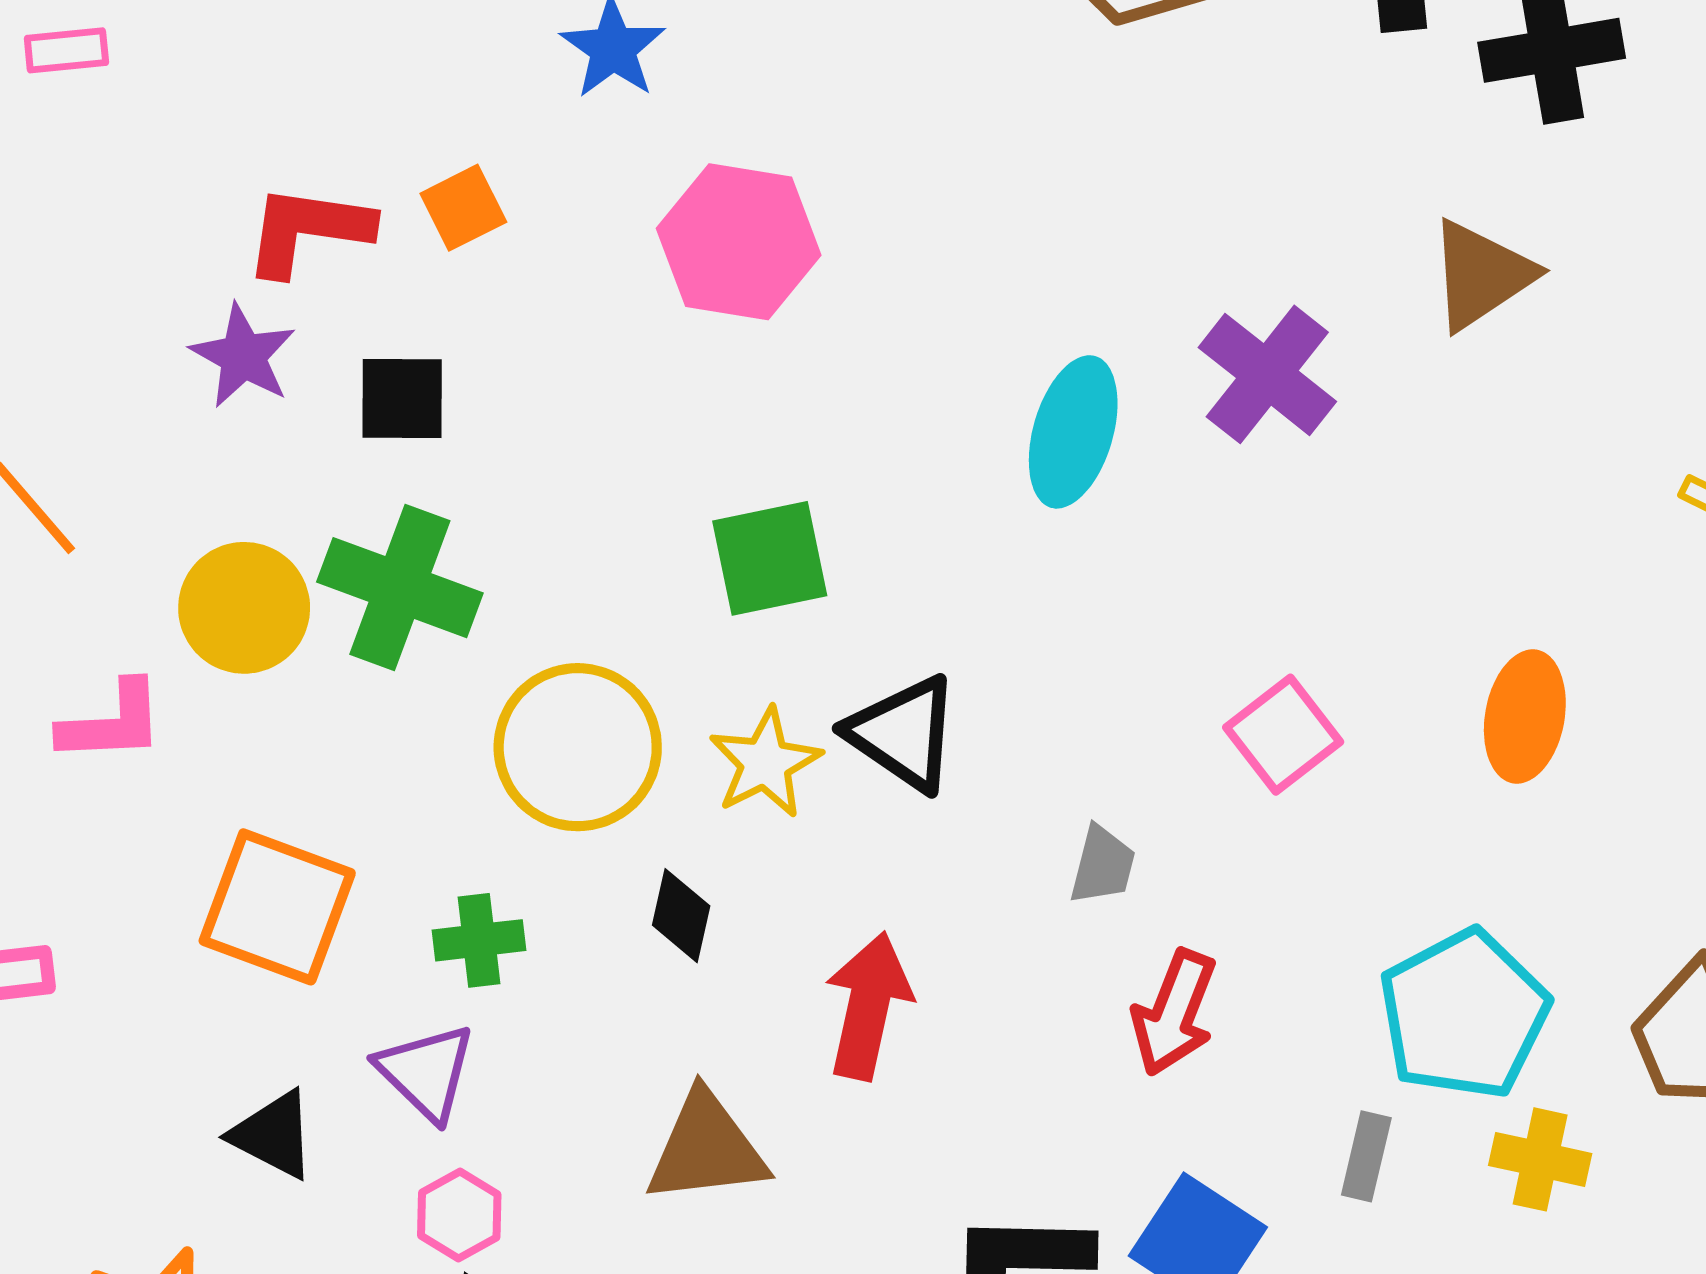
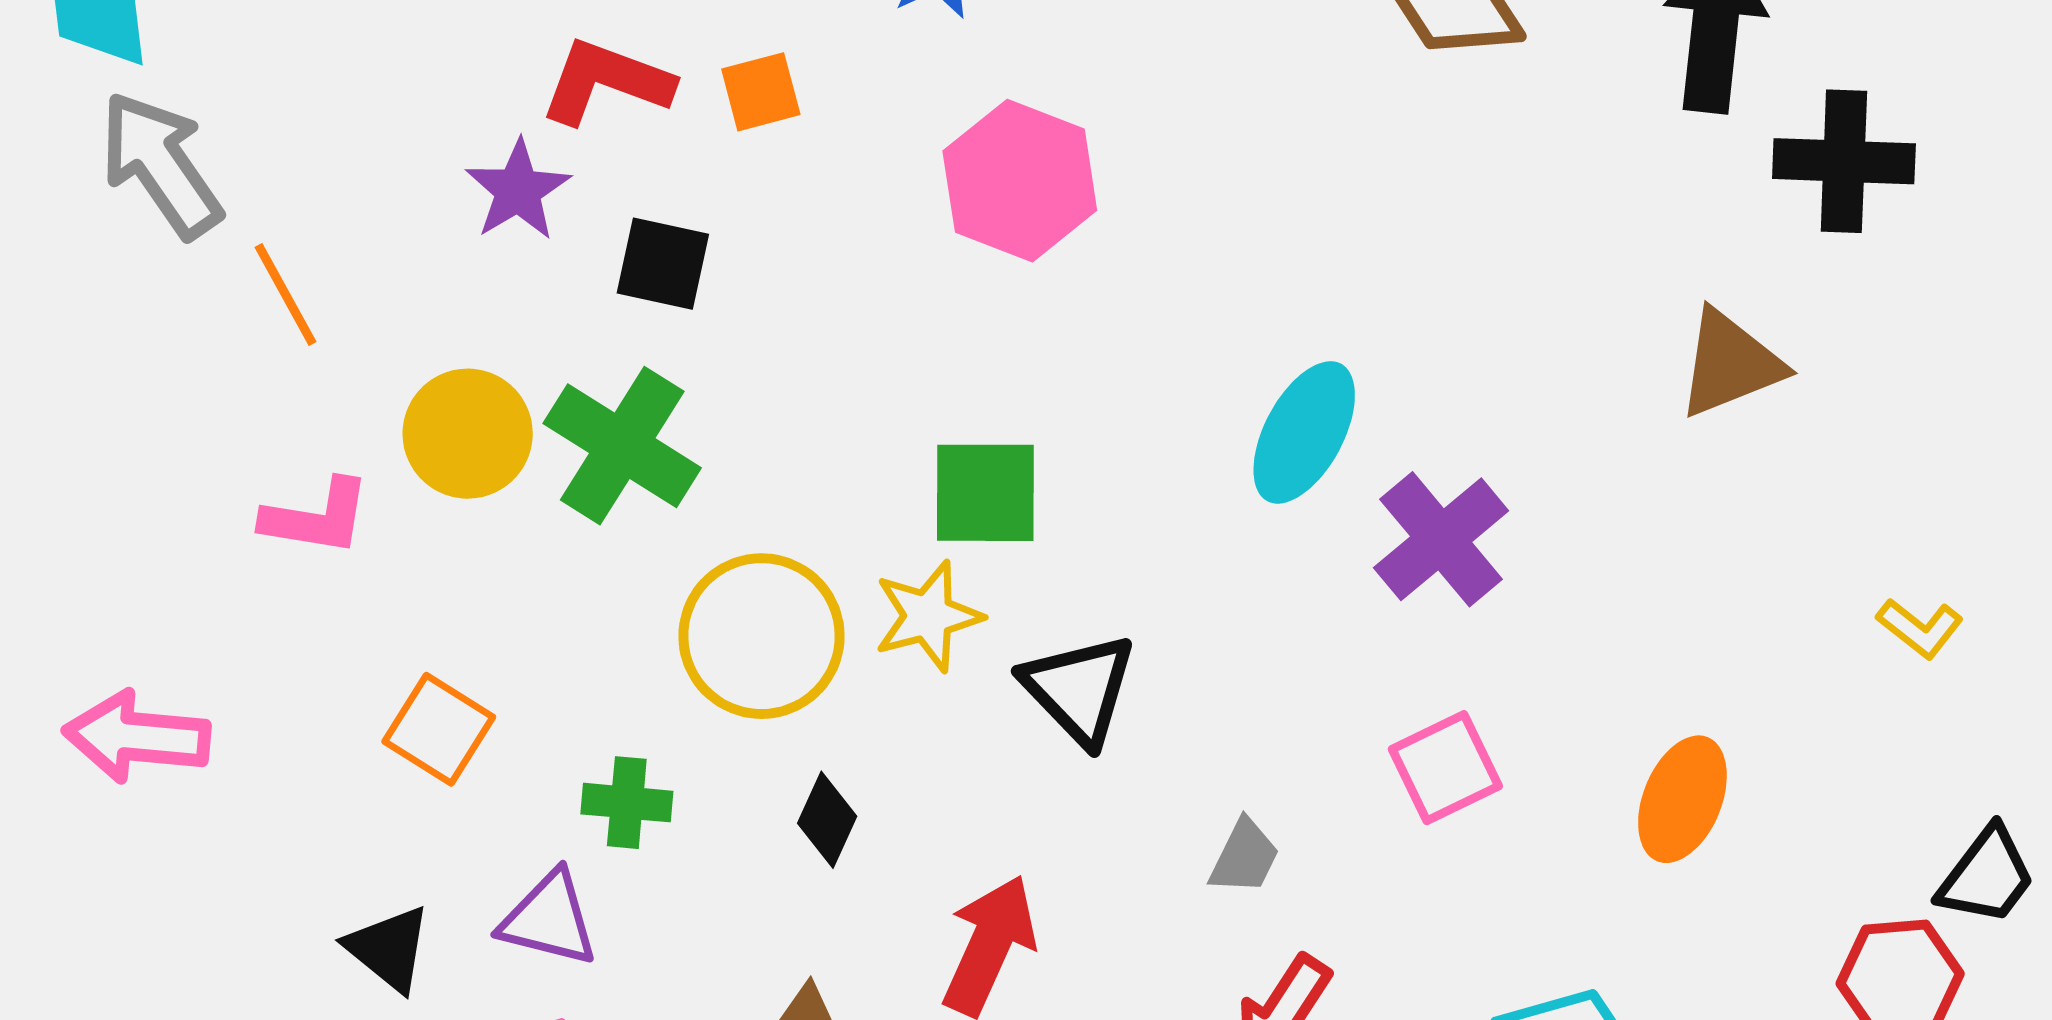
purple cross: (1267, 374) -> (1441, 539), moved
yellow star: (765, 763) -> (928, 616), moved
orange square: (277, 907) -> (439, 729), size x0.7
purple triangle: (426, 1072) -> (549, 919), turned -42

